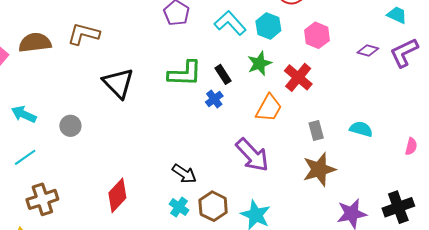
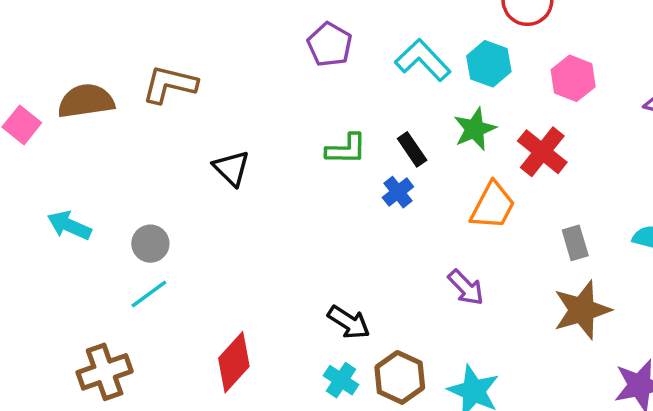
green L-shape: (185, 74) -> (346, 149), size x0.7
black triangle: (118, 83) -> (231, 168), size x0.7
purple arrow: (252, 155) -> (466, 287), size x0.6
cyan line: (25, 157) -> (149, 294), moved

